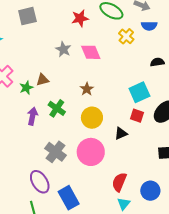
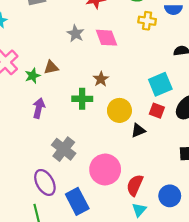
yellow cross: (126, 36) -> (147, 21), turned -35
green cross: (57, 108) -> (82, 99), moved, turned -36
yellow circle: (92, 118) -> (119, 110), moved
pink circle: (91, 152) -> (105, 169), moved

